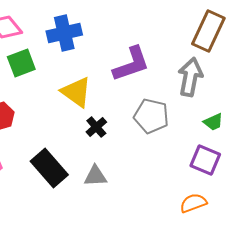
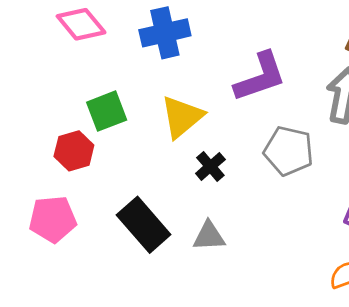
green square: (21, 63) -> (107, 111), moved
yellow triangle: (76, 92) -> (182, 117), turned 44

